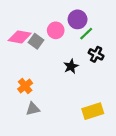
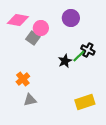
pink circle: (56, 30) -> (41, 28), moved
green line: (86, 34) -> (79, 56), moved
pink diamond: (20, 37) -> (18, 20), moved

